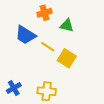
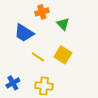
green triangle: (67, 25) -> (63, 24), turned 32
yellow line: (48, 47) -> (38, 57), moved

